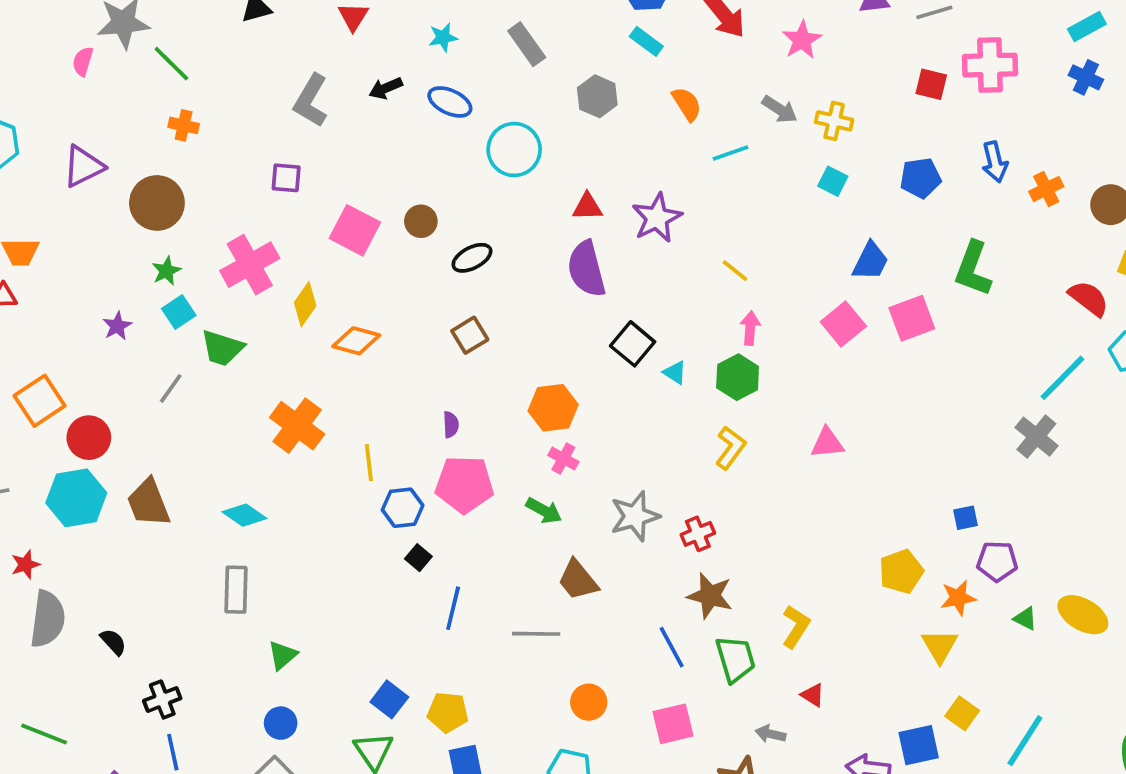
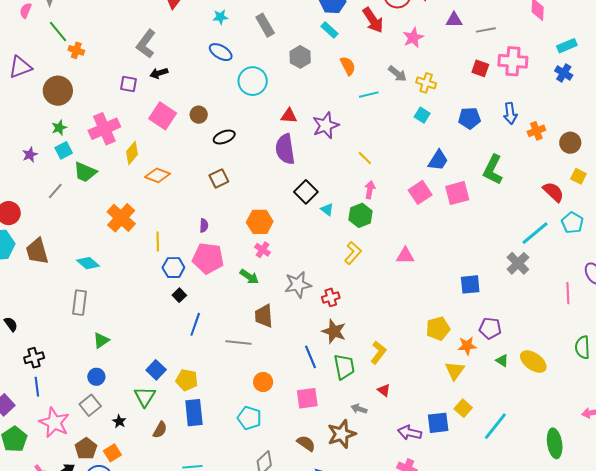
green line: (171, 64) -> (58, 32), moved
black arrow: (386, 88) -> (159, 73), moved
blue square: (965, 518) -> (470, 284), moved, size x1.5
brown trapezoid: (578, 580) -> (264, 316), turned 30

